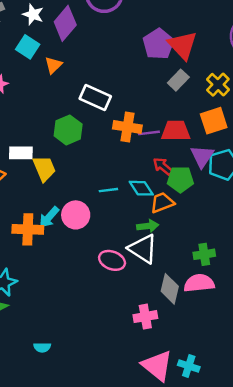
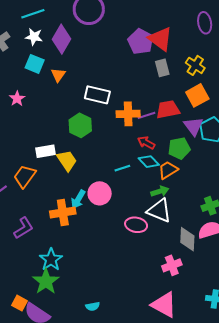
gray rectangle: (178, 80) -> (162, 68), turned -48
red arrow: (163, 166) -> (146, 143), moved
pink triangle: (157, 366) -> (164, 305), moved

